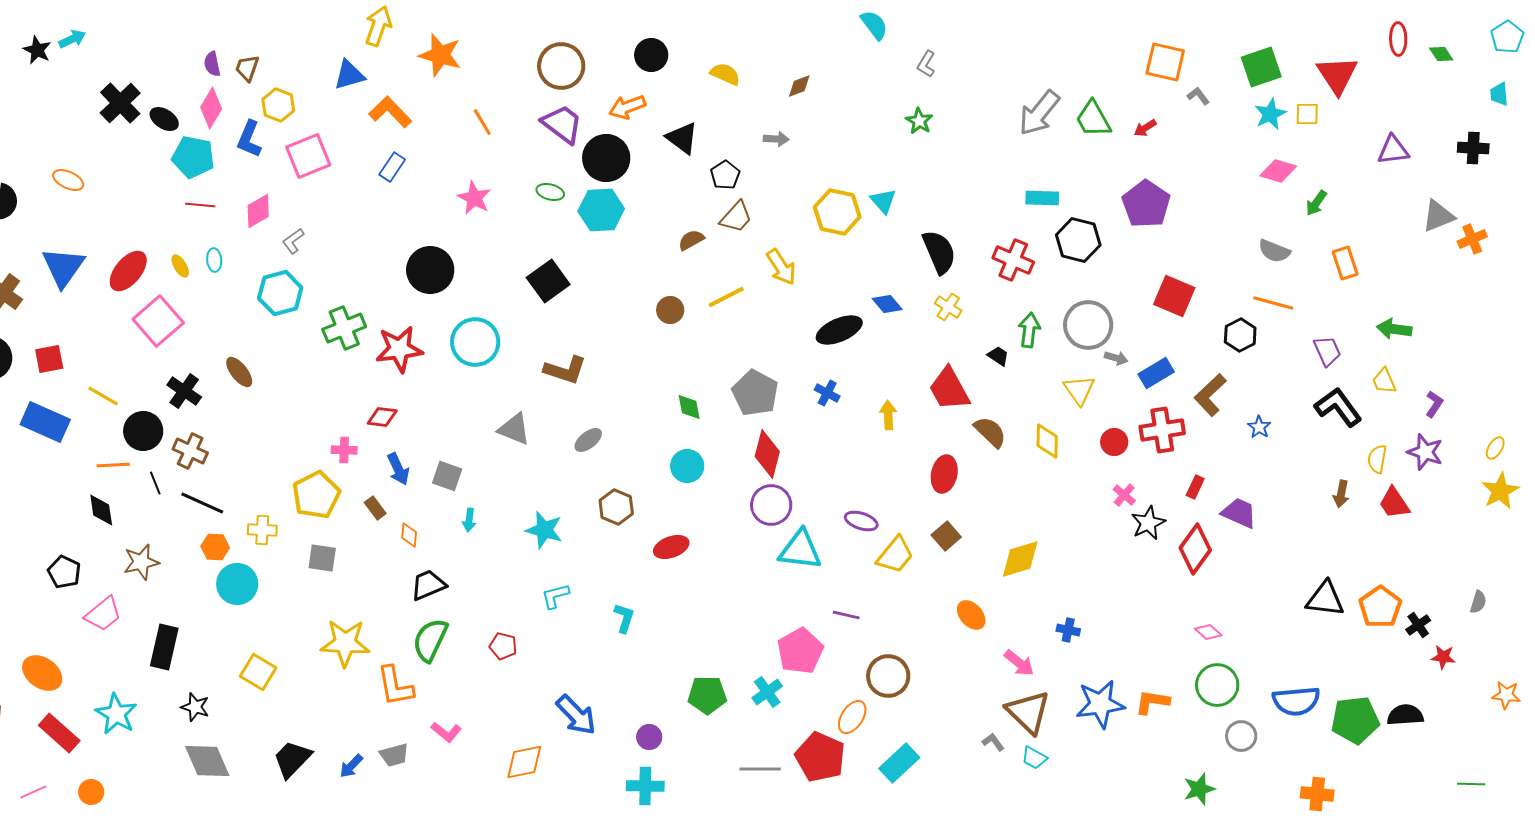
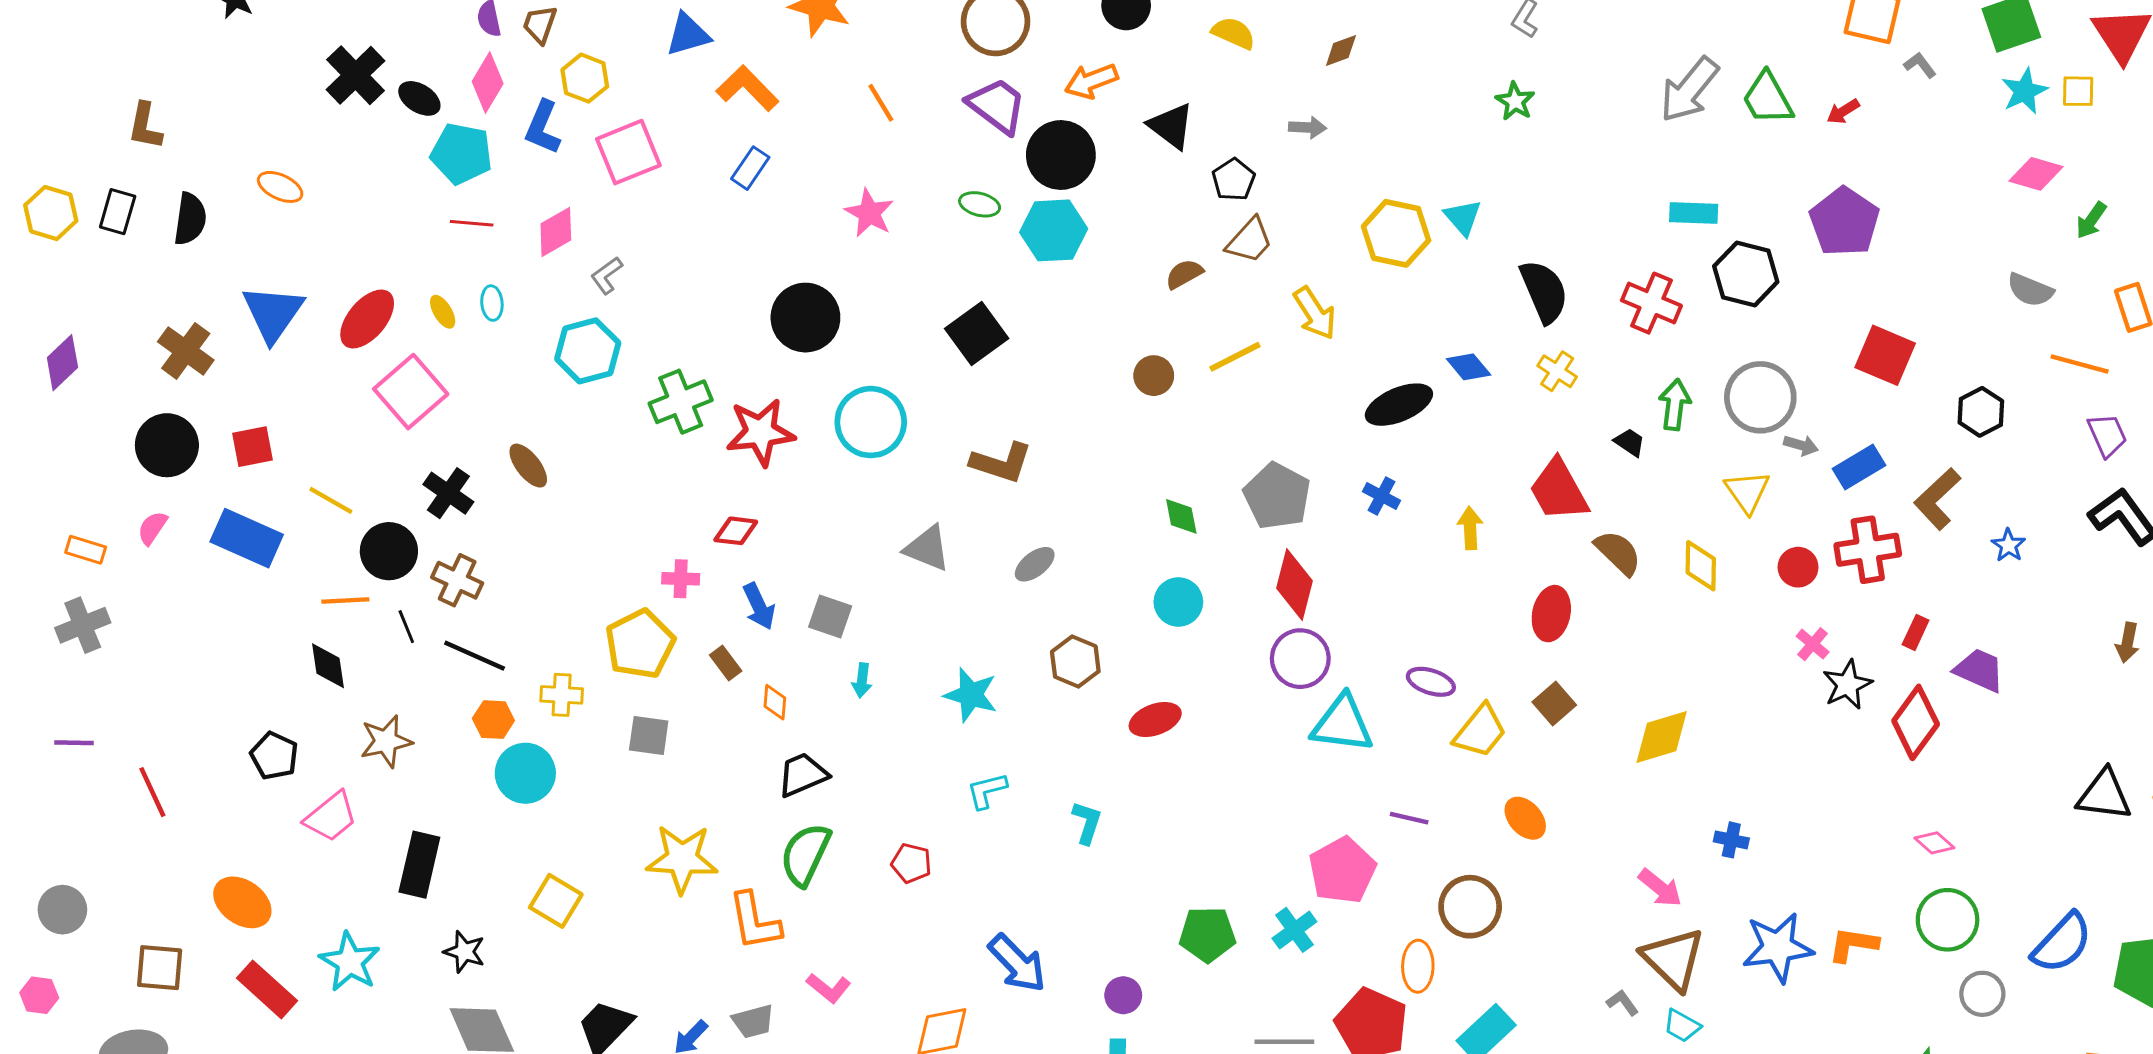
orange line: (1273, 303) -> (2080, 364), moved
orange ellipse: (971, 615) -> (1525, 818), moved
blue semicircle: (1296, 701) -> (2062, 943), turned -42
orange ellipse: (852, 717) -> (1418, 966), turned -32

